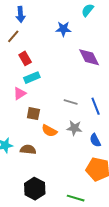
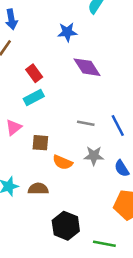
purple diamond: (89, 57) -> (87, 67), moved
red rectangle: (25, 58) -> (34, 73), moved
pink triangle: (20, 93) -> (14, 127), moved
black hexagon: (35, 189) -> (66, 226), moved

